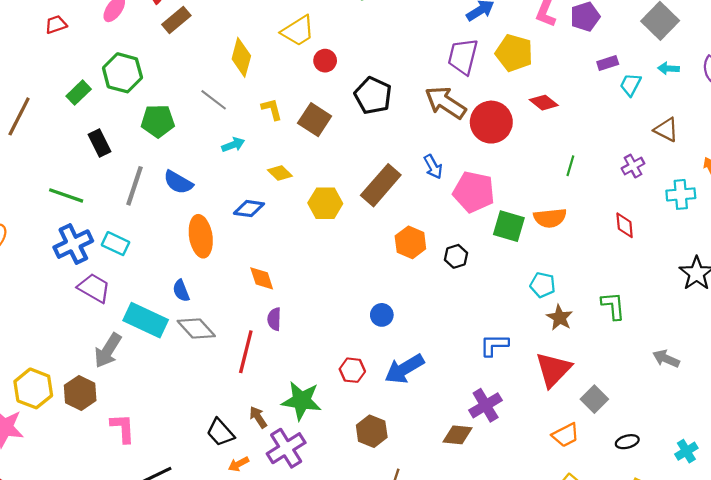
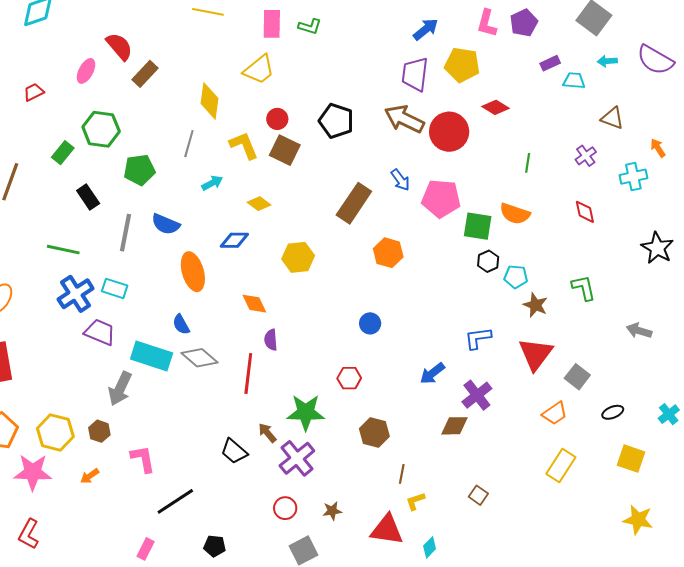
red circle: (325, 61) -> (277, 119), moved
cyan trapezoid: (631, 85) -> (574, 81), turned 75
gray line: (214, 100) -> (189, 144), turned 76
yellow L-shape: (272, 109) -> (244, 145), size x1.4
yellow hexagon: (325, 203) -> (298, 257), moved
orange semicircle: (550, 218) -> (515, 214), turned 32
black hexagon: (456, 256) -> (488, 261), moved
blue arrow: (404, 369) -> (432, 373), moved, size x0.7
brown hexagon: (80, 393) -> (99, 431), size x0.7
orange arrow: (239, 464) -> (90, 476), moved

